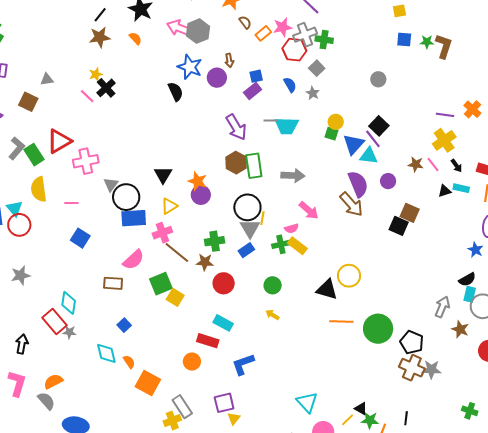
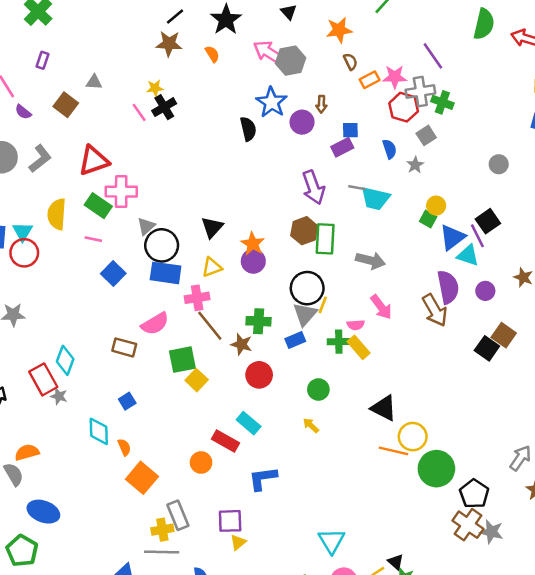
green rectangle: (34, 155) -> (98, 206), moved, turned -35
blue square: (80, 238) -> (113, 274), moved
yellow circle: (349, 276) -> (413, 437), moved

